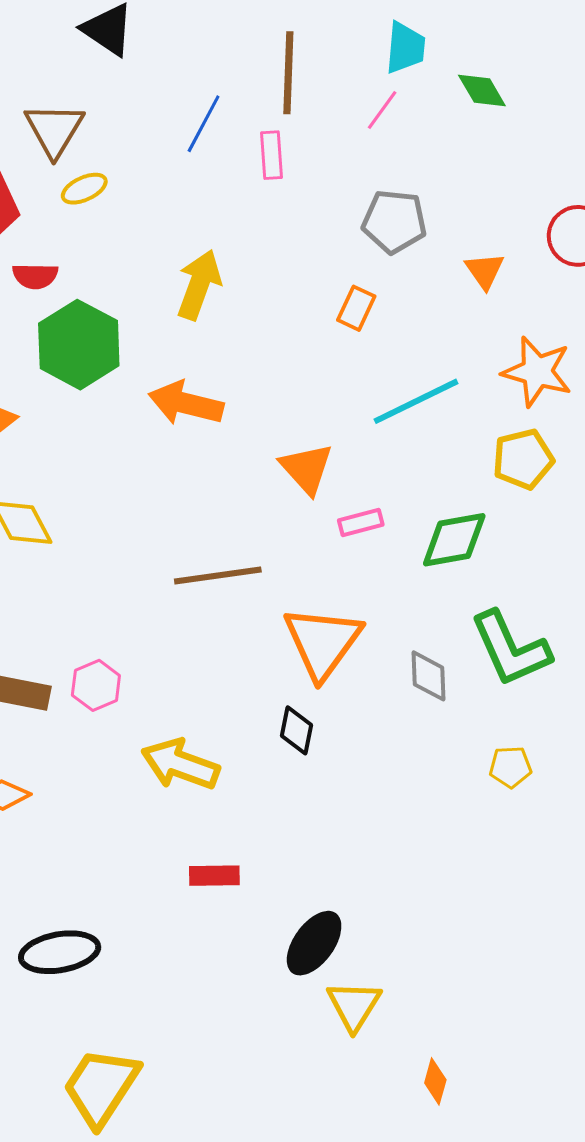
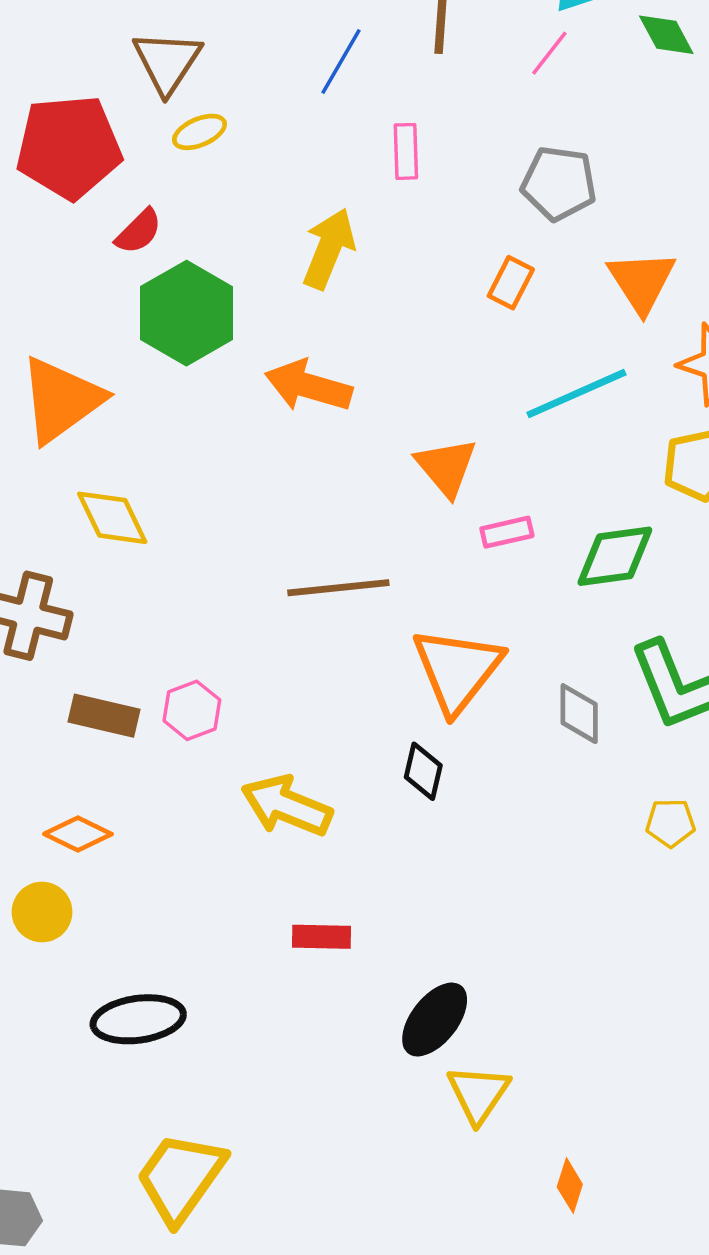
pink rectangle: (272, 155) -> (406, 151), moved
orange triangle: (485, 271) -> (642, 282), moved, size x1.5
red semicircle: (35, 276) -> (139, 231), turned -48

